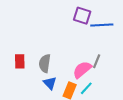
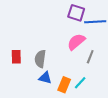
pink semicircle: (82, 70) -> (76, 42), moved
blue triangle: (50, 83) -> (45, 78), turned -32

